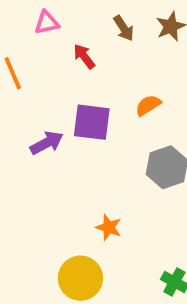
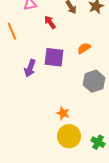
purple arrow: (47, 143) -> (30, 68), turned 138
yellow circle: (80, 278) -> (69, 136), moved

